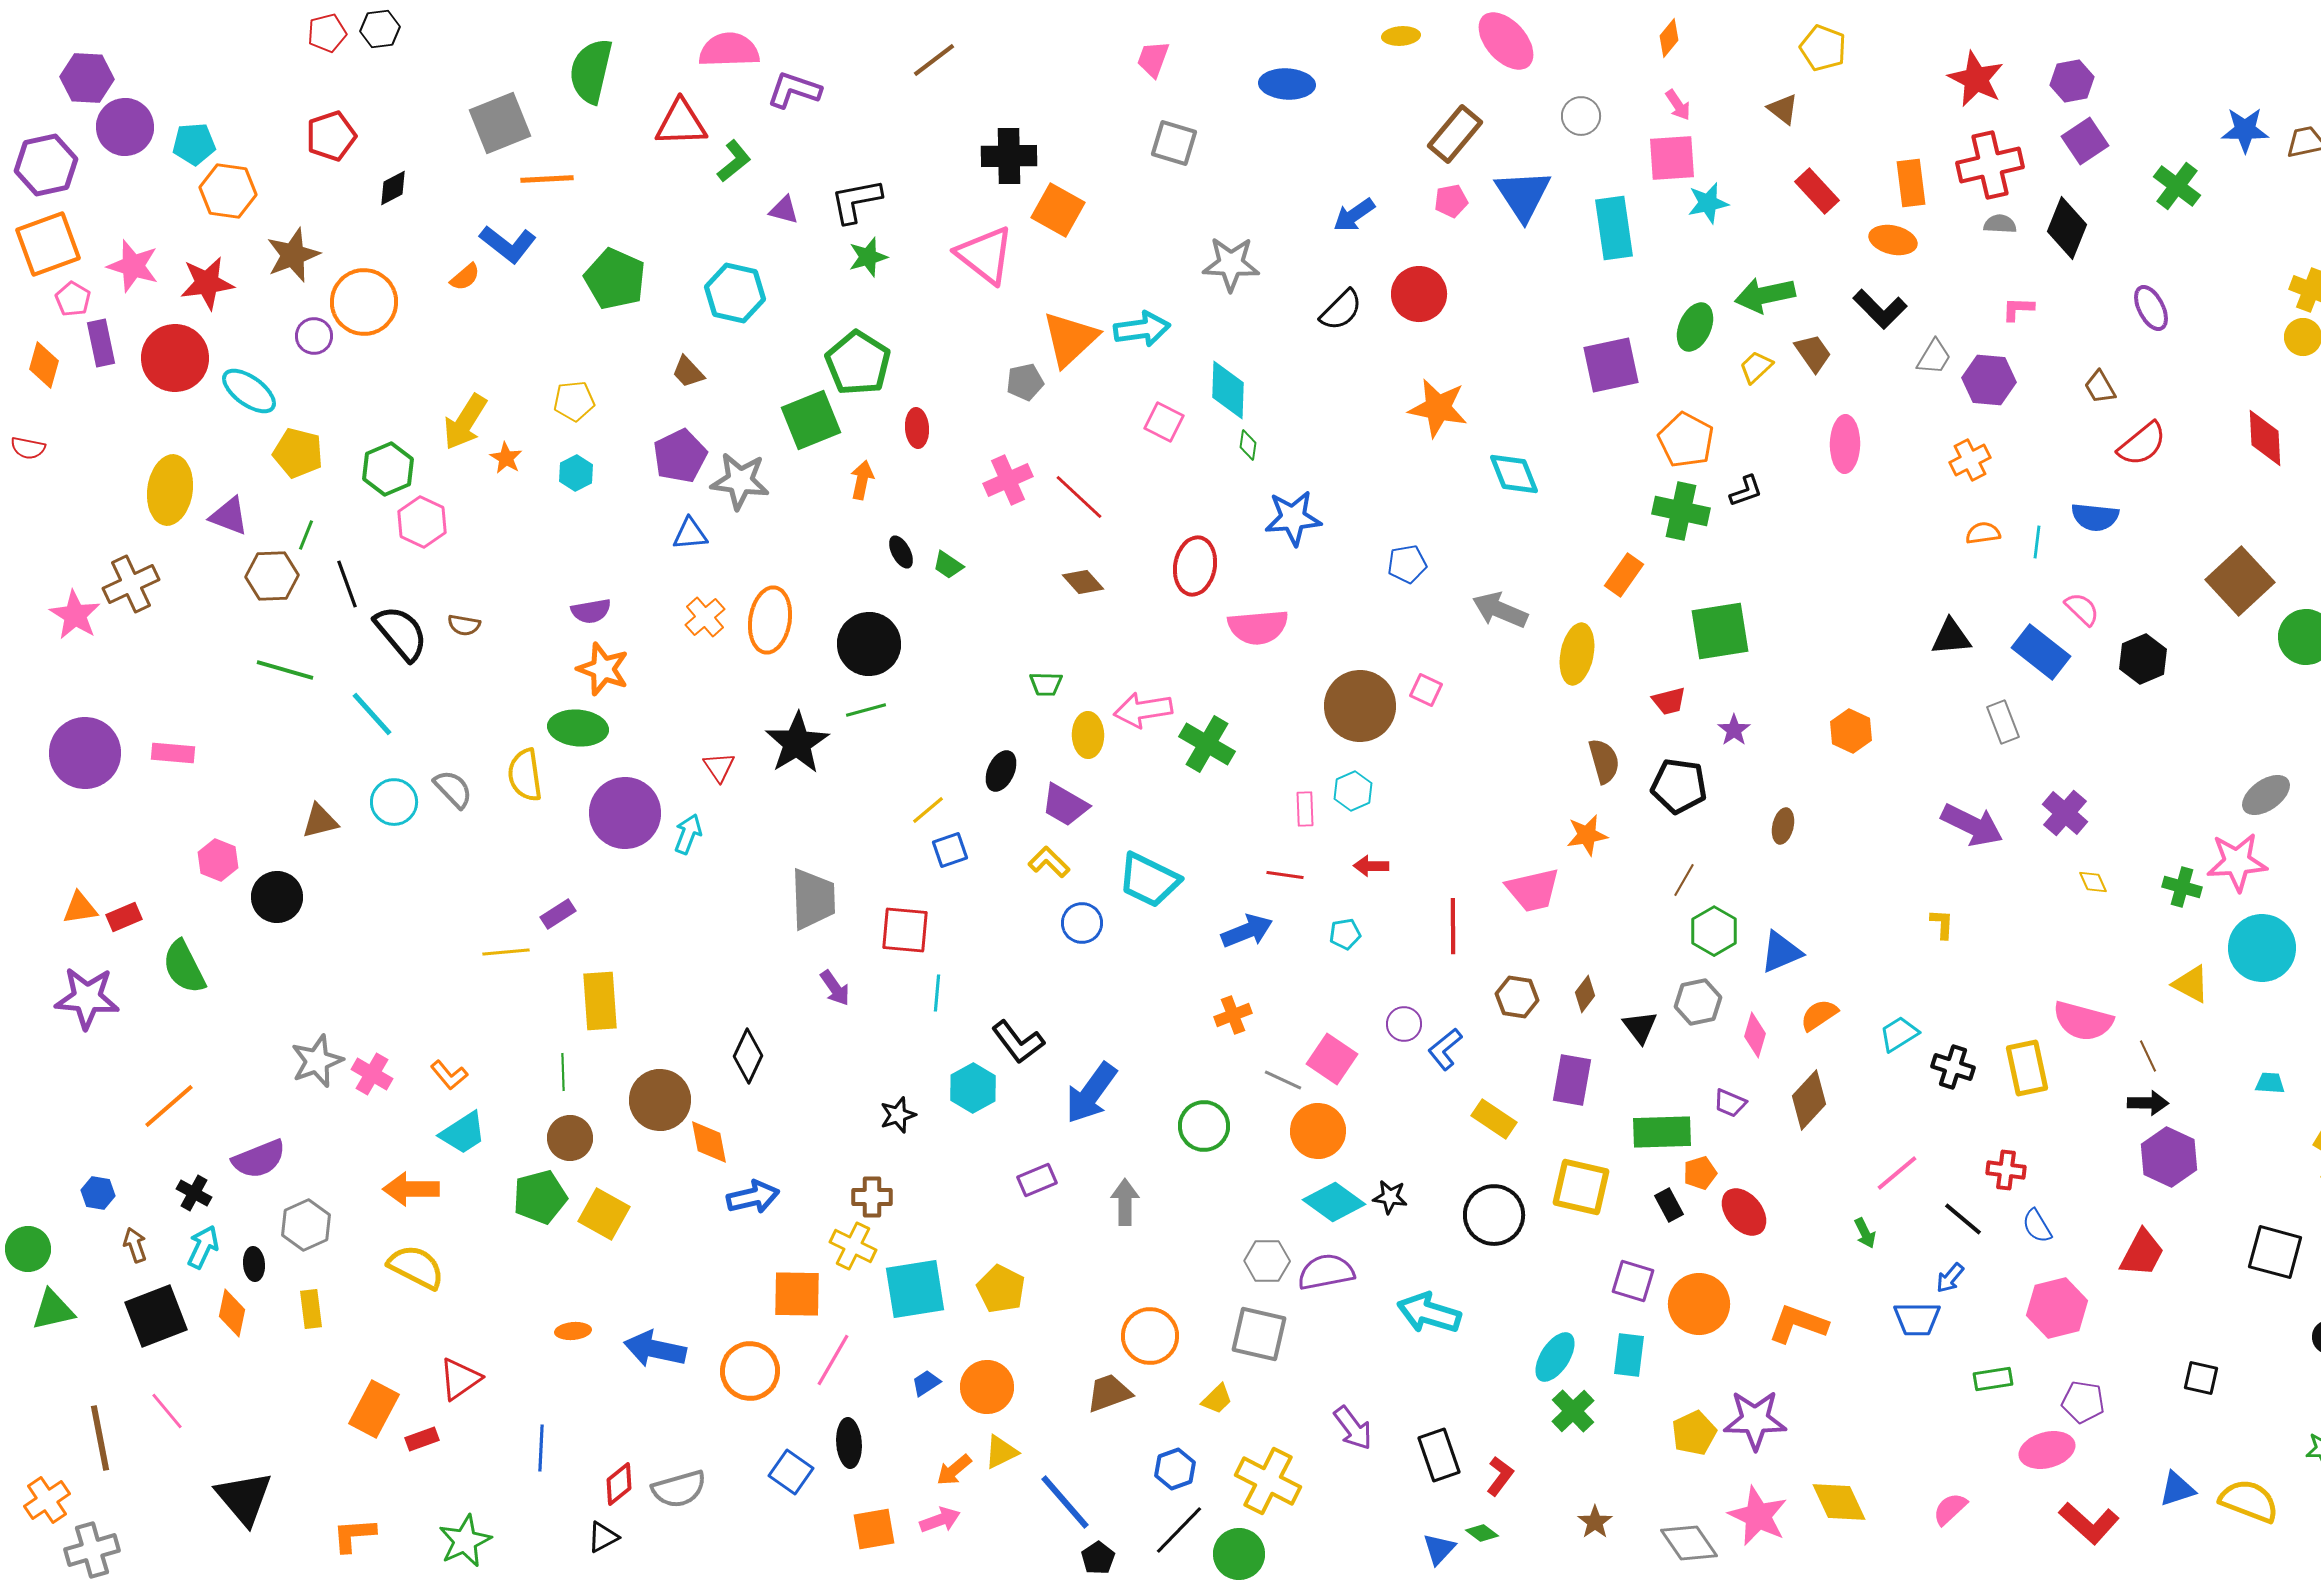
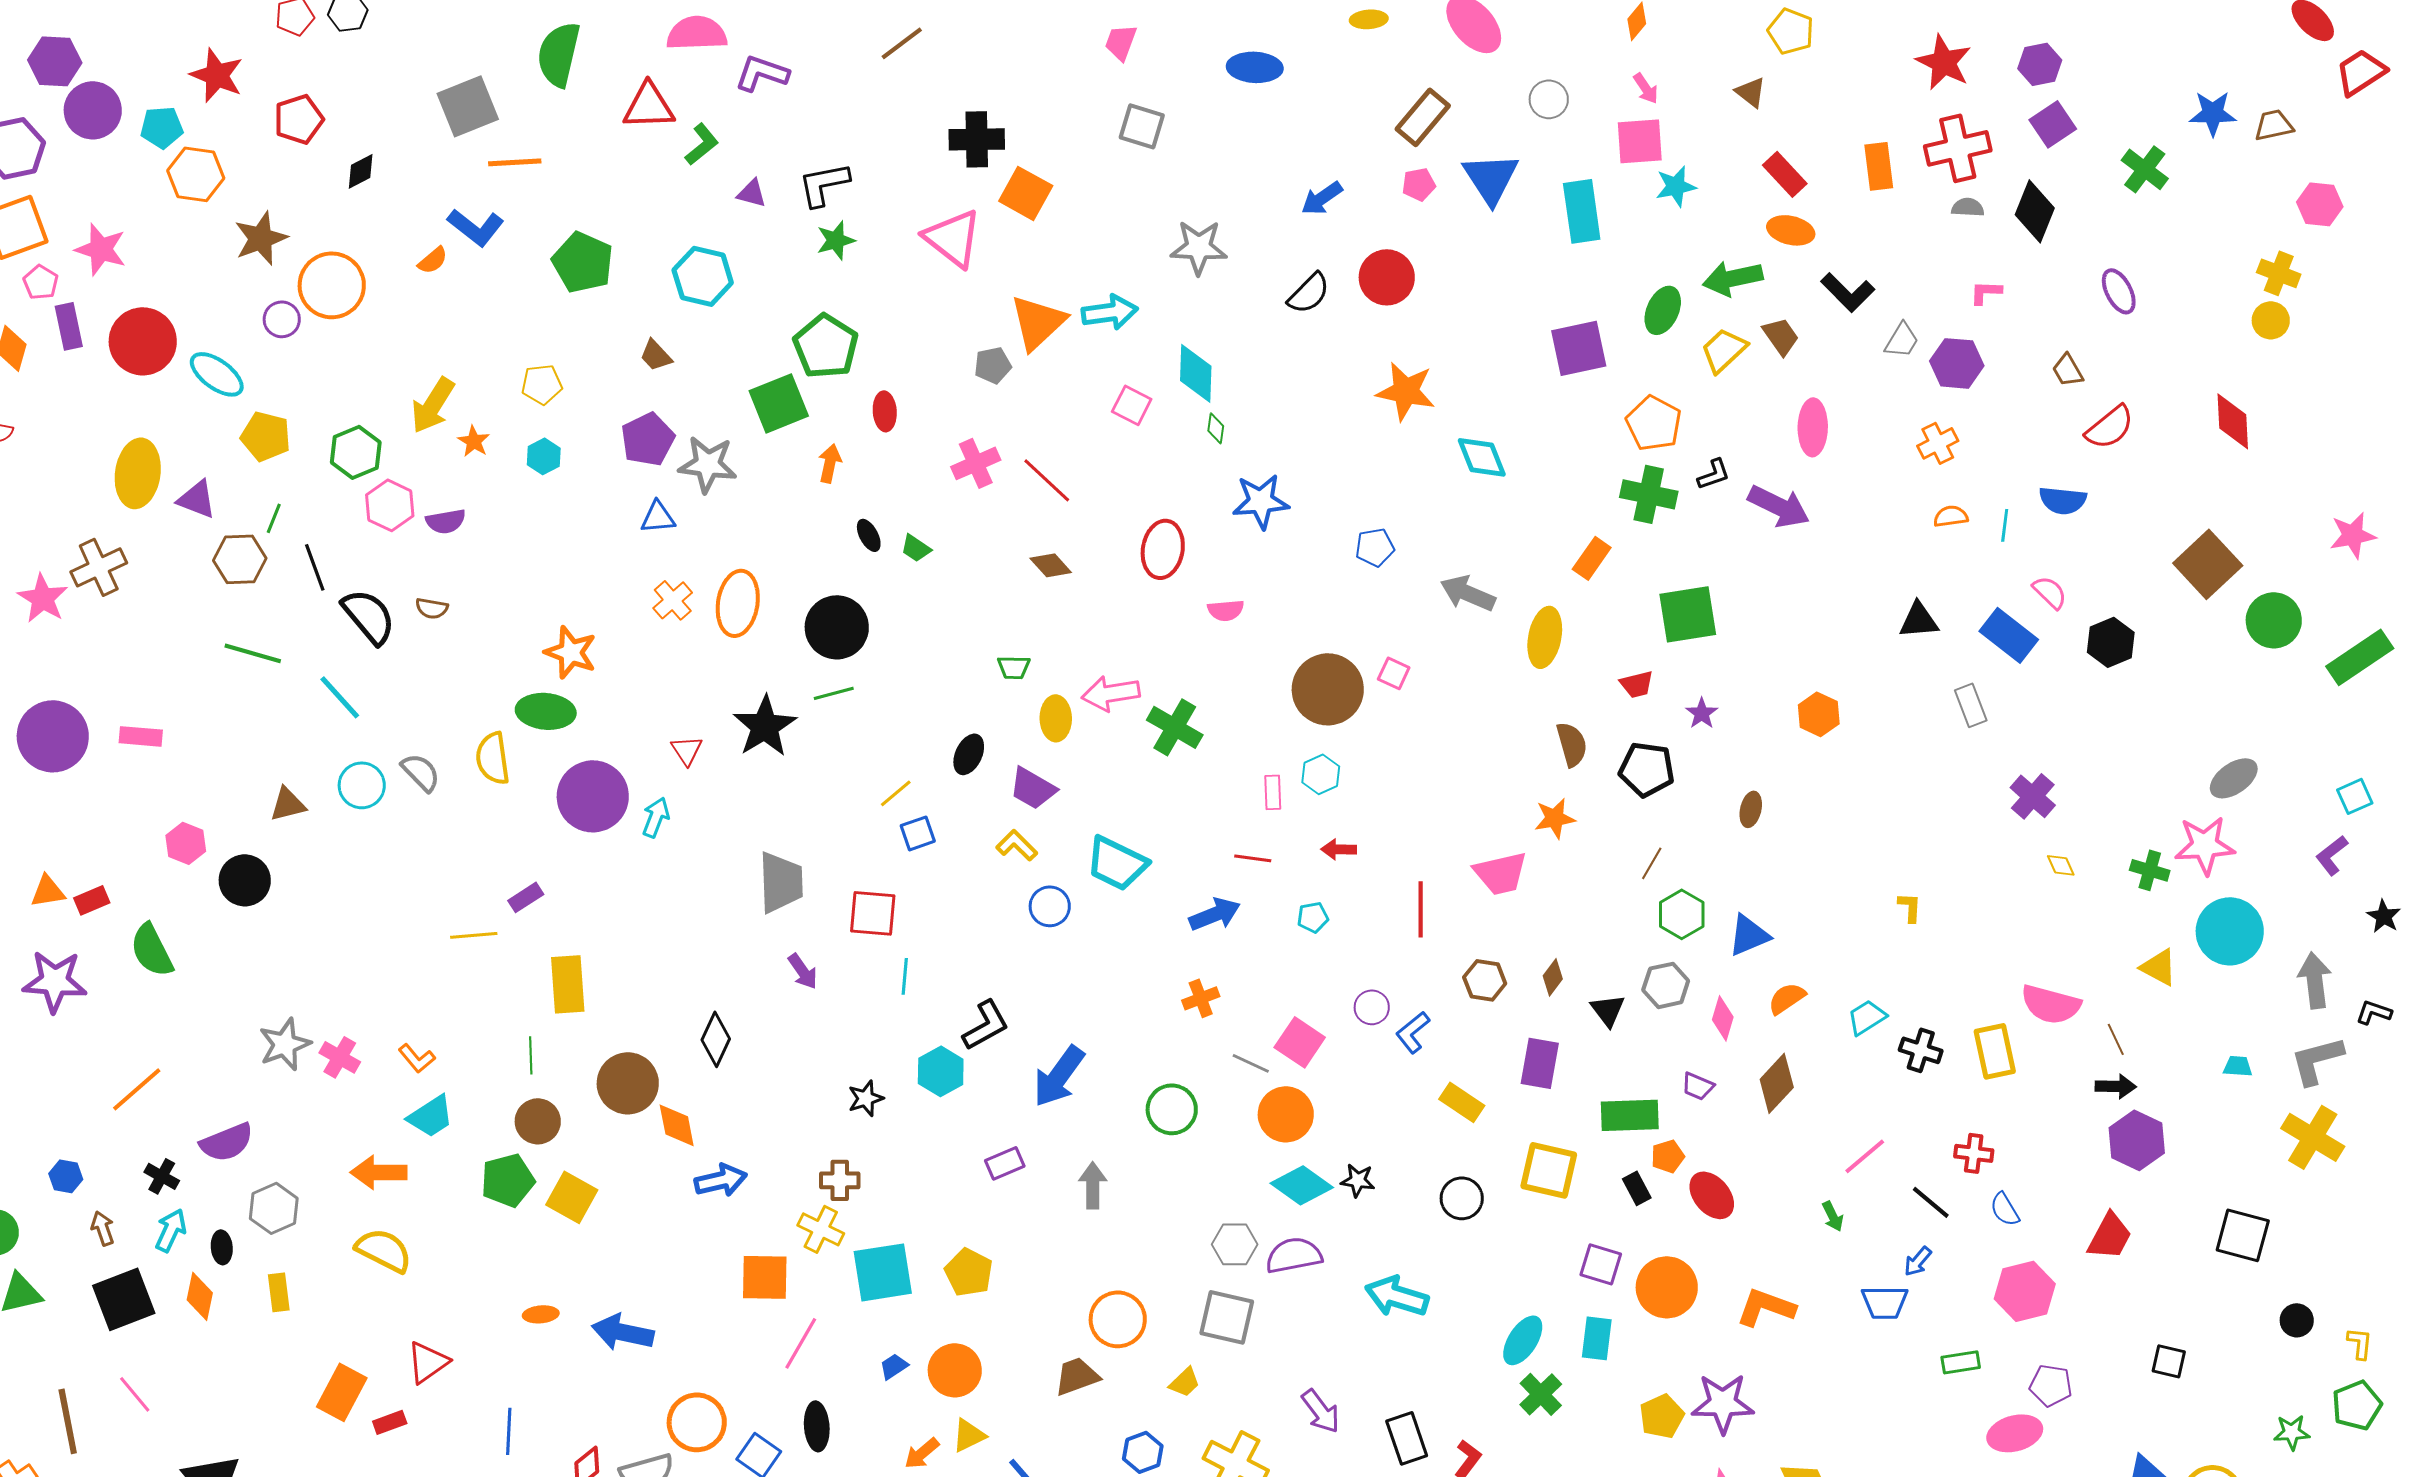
orange ellipse: (1893, 240) -> (1791, 230), moved
red star: (207, 283) -> (217, 75), moved, turned 30
yellow trapezoid: (1756, 367) -> (1724, 350), size x1.4
purple semicircle: (591, 611) -> (446, 521), moved
pink semicircle: (1258, 627) -> (1226, 610), size x0.6
purple arrow: (1972, 825) -> (1779, 506), moved
black L-shape: (1018, 1042) -> (986, 1025), turned -82
black circle: (1494, 1215) -> (1462, 1198), size x0.7
orange circle: (750, 1371) -> (697, 1422), moved

